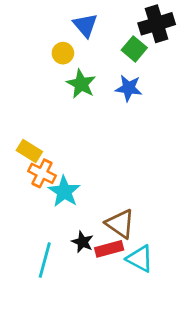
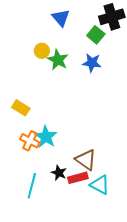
yellow circle: (63, 53) -> (42, 51), moved
orange cross: (42, 173) -> (30, 141), moved

